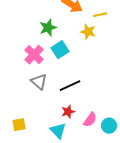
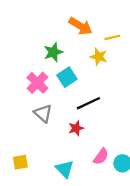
black line: (70, 86) -> (88, 103), moved
red star: (68, 112) -> (76, 128), moved

